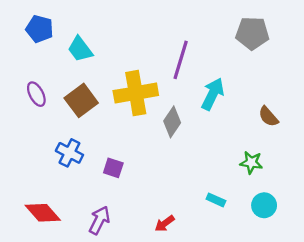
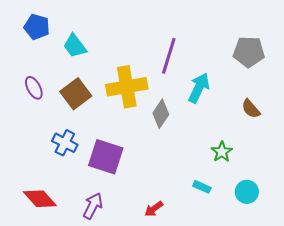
gray pentagon: (252, 33) -> (249, 52), moved
green star: (251, 163) -> (222, 152), moved, turned 30
purple square: (113, 168) -> (106, 157), size x1.8

